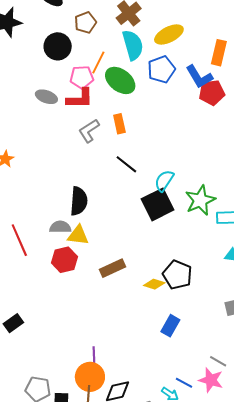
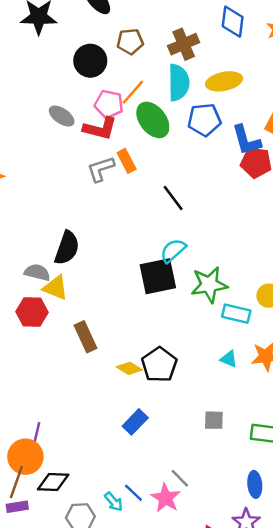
orange rectangle: (119, 124) -> (127, 161), moved, turned -30
black line: (126, 164) -> (173, 198), moved
brown rectangle: (112, 268) -> (85, 337), turned 75

